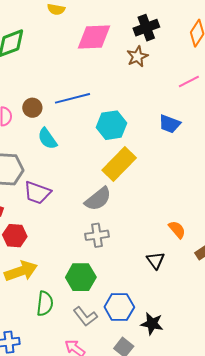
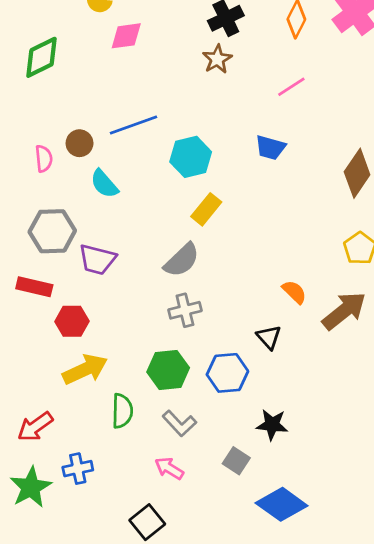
pink diamond: (94, 37) -> (126, 36), moved, size x0.7
yellow rectangle: (119, 164) -> (206, 209), size x0.7
blue hexagon: (119, 307) -> (227, 373), moved

